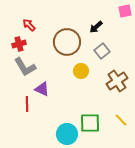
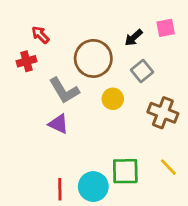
pink square: (125, 11) -> (166, 28), moved
gray L-shape: (25, 67) -> (64, 90), moved
brown cross: (117, 81) -> (163, 113), turned -35
red line: (27, 104) -> (60, 189), moved

